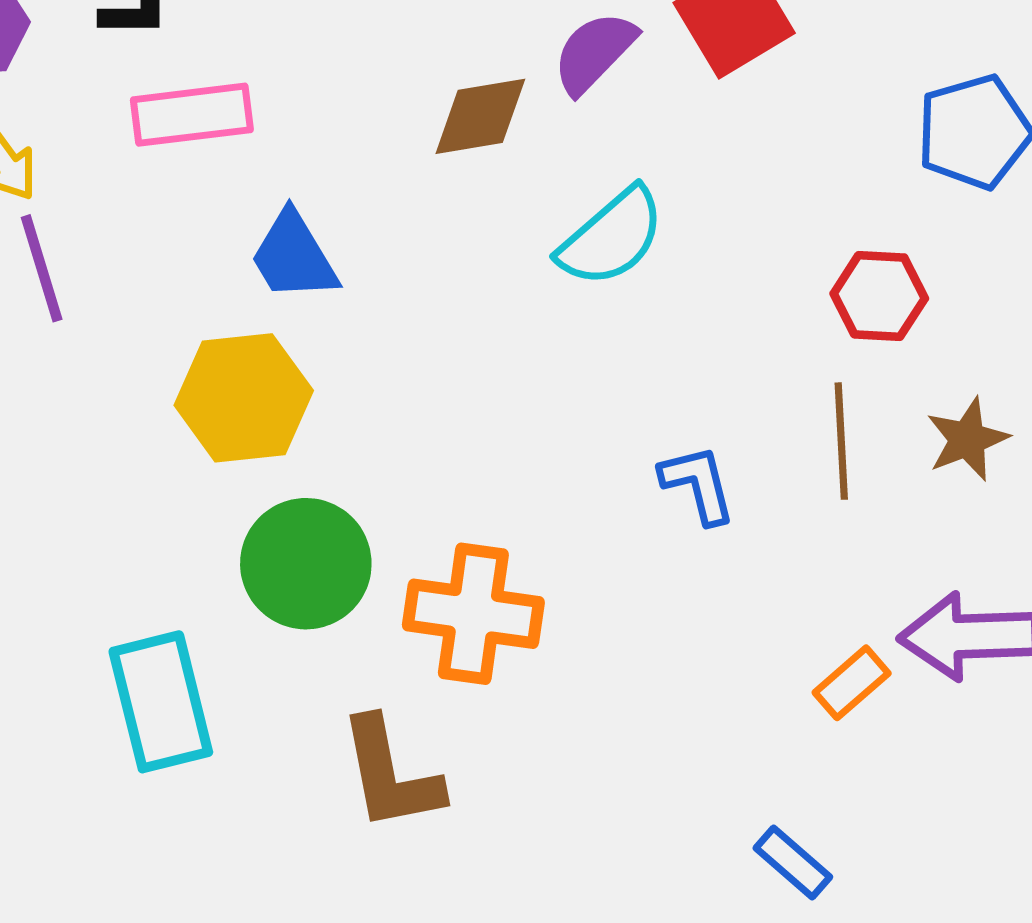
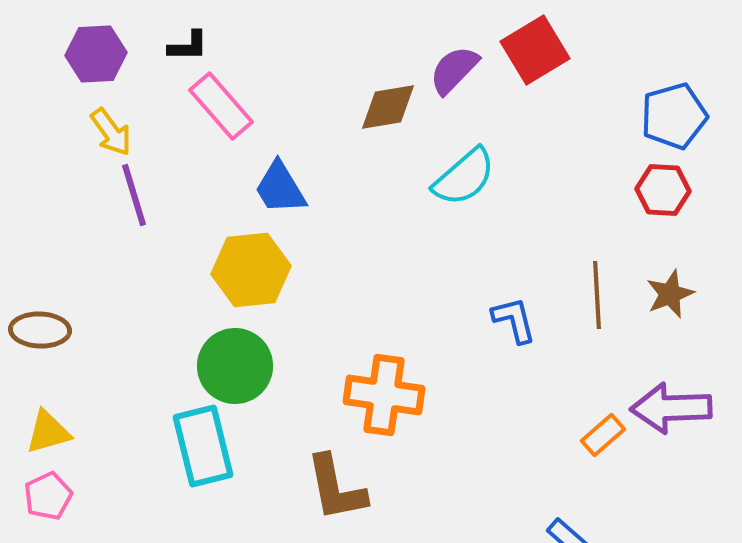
pink rectangle: (192, 115) -> (221, 106), turned 56
red hexagon: (879, 296) -> (663, 190), moved
green circle: (306, 564) -> (235, 366), moved

